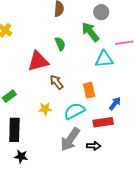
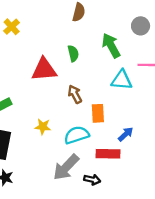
gray circle: (101, 12) -> (141, 26), moved
brown arrow: (57, 82) -> (75, 94), moved

